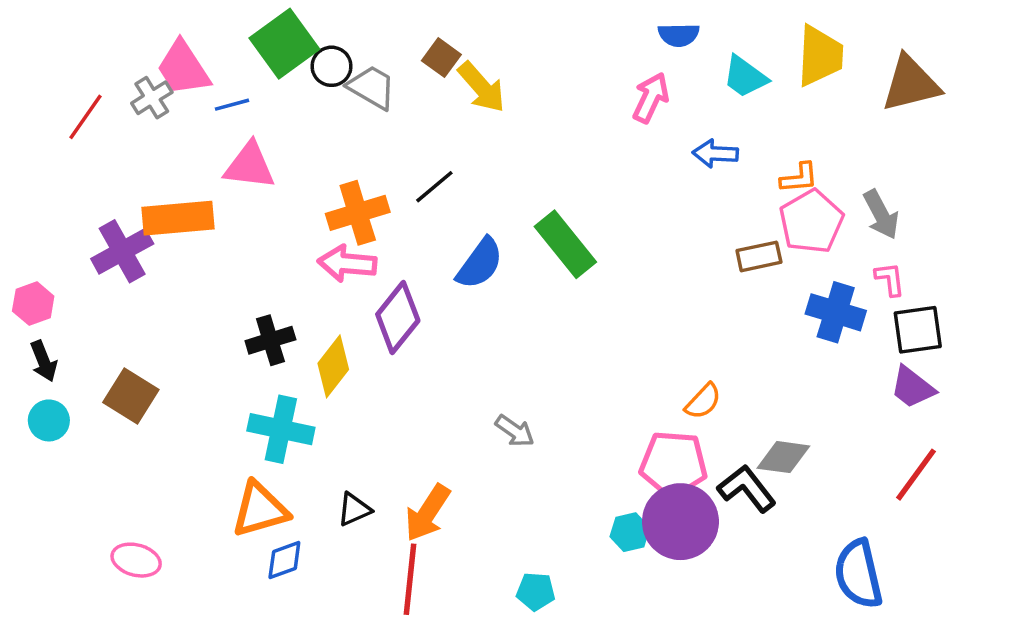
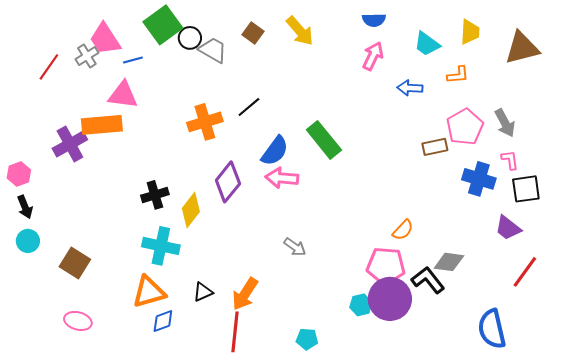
blue semicircle: (679, 35) -> (374, 20), moved
yellow trapezoid: (820, 56) -> (470, 32), size x0.7
yellow arrow: (482, 87) -> (300, 31), moved
pink triangle: (249, 166) -> (123, 95), moved
orange L-shape: (799, 178) -> (458, 75), moved
pink arrow: (347, 263) -> (282, 178), moved
purple trapezoid: (912, 387) -> (508, 228), moved
brown square: (131, 396) -> (75, 263), moved

